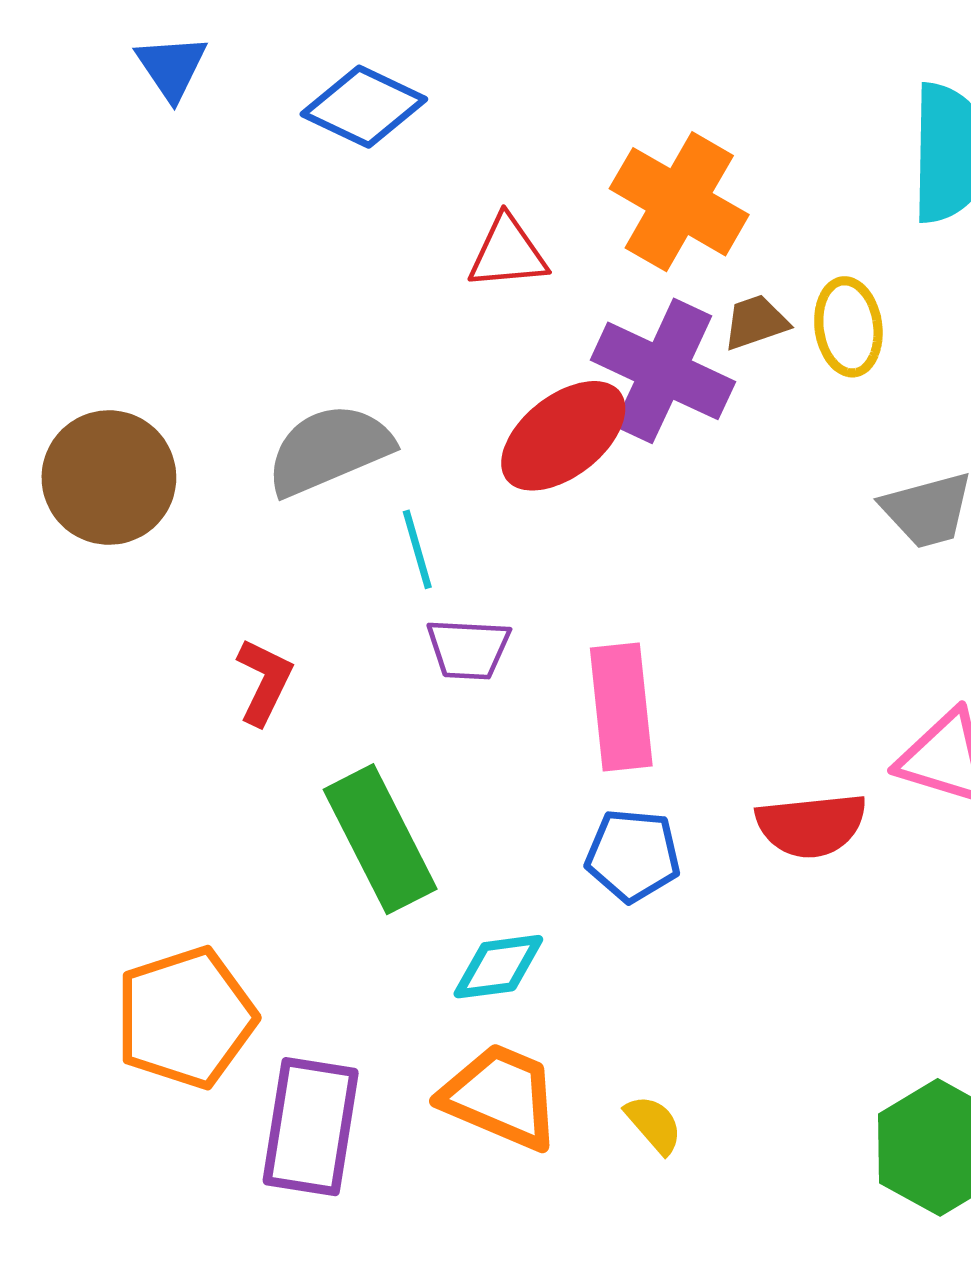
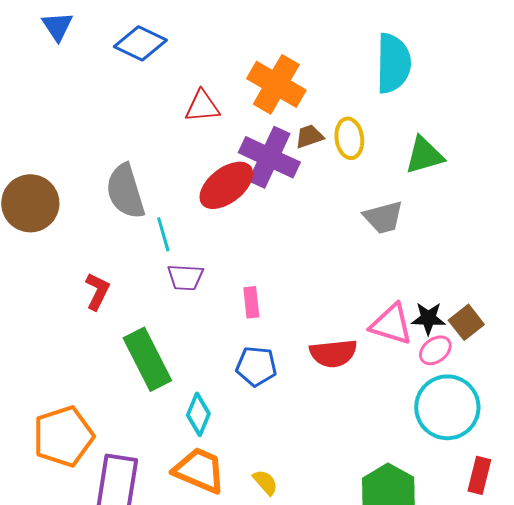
gray semicircle: (329, 450) -> (125, 191), turned -84
pink rectangle: (621, 707) -> (251, 302), size x0.6
cyan diamond: (498, 967) -> (198, 414), turned -60

